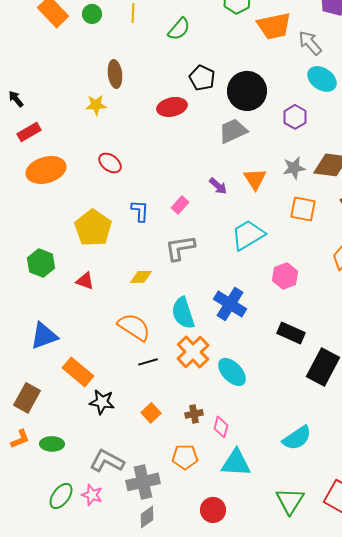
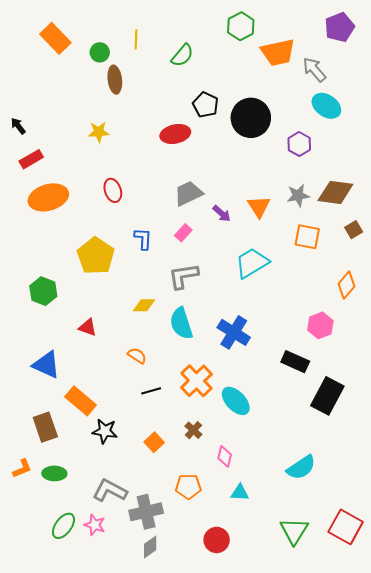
green circle: (92, 14) -> (100, 52), moved
brown ellipse: (115, 74) -> (115, 80), moved
gray trapezoid: (233, 131) -> (188, 193), moved
red ellipse: (110, 163) -> (113, 190), turned 35
pink hexagon: (285, 276) -> (320, 325), moved
red triangle: (85, 281) -> (88, 327), moved
cyan semicircle: (183, 313) -> (181, 323), moved
orange semicircle: (134, 327) -> (137, 356), size x0.6
blue triangle: (44, 336) -> (46, 365), turned 44
brown rectangle: (27, 398) -> (45, 427), moved, turned -48
brown cross: (194, 414) -> (193, 430), moved, turned -36
cyan triangle: (236, 463) -> (240, 493), size x0.6

